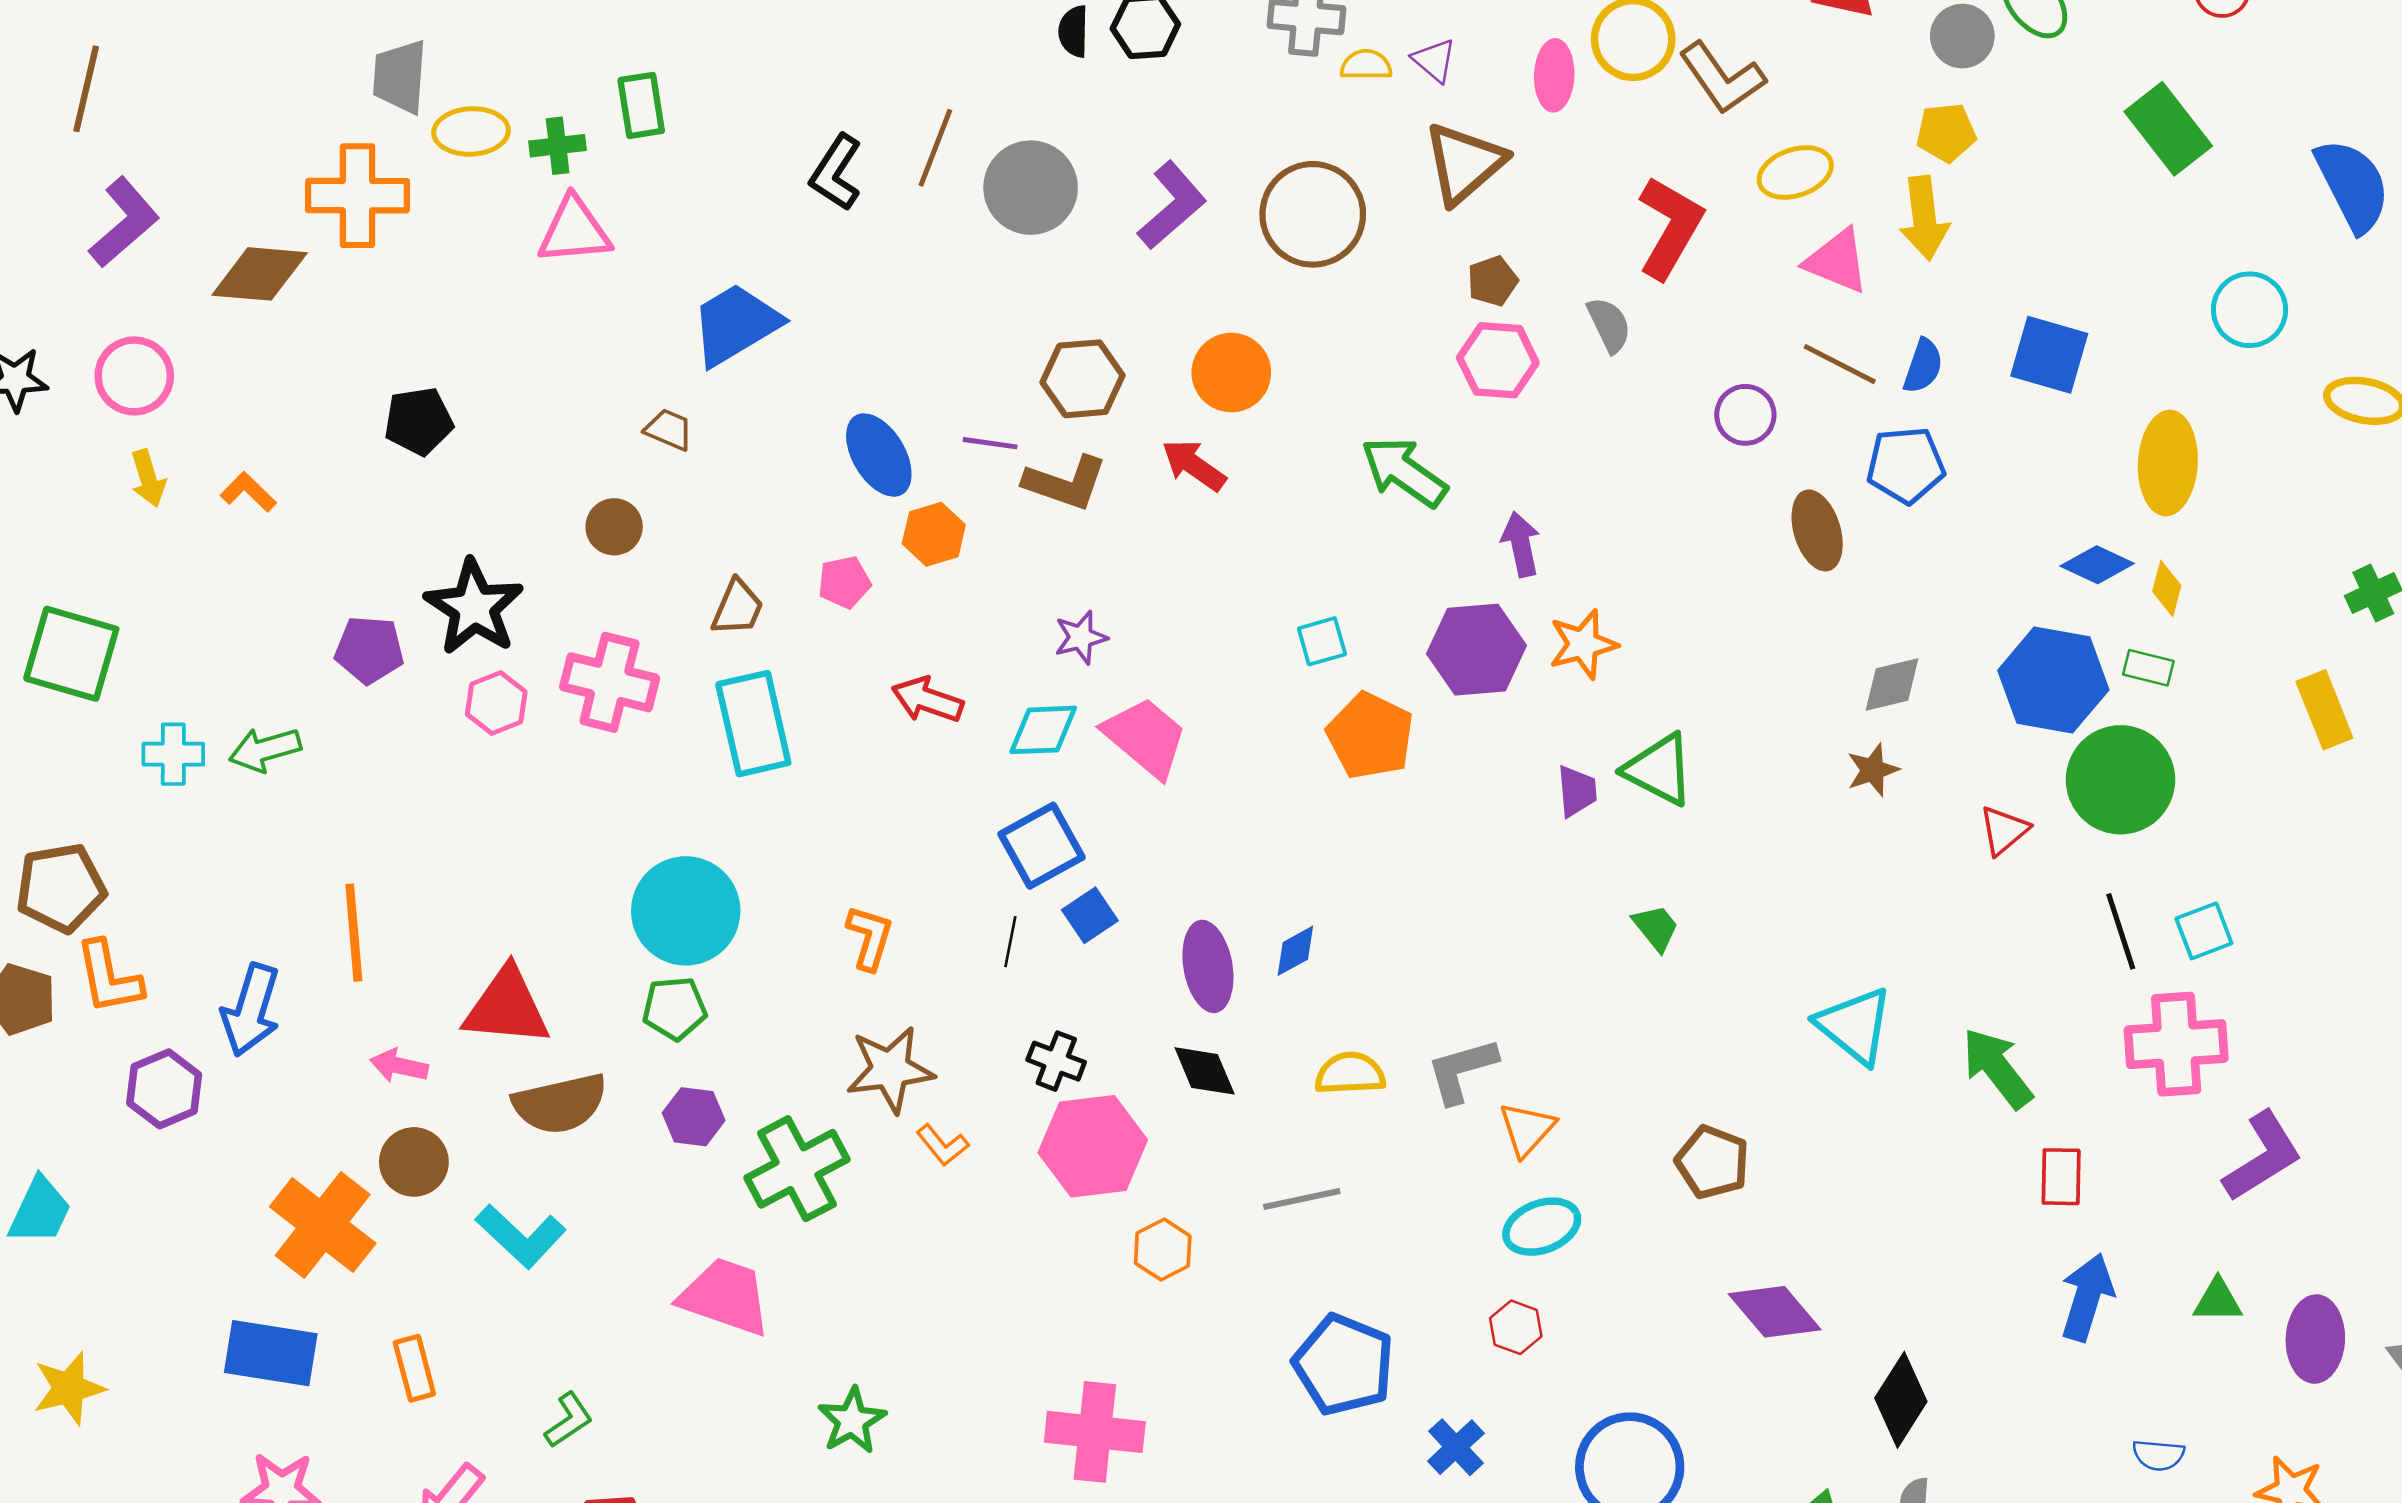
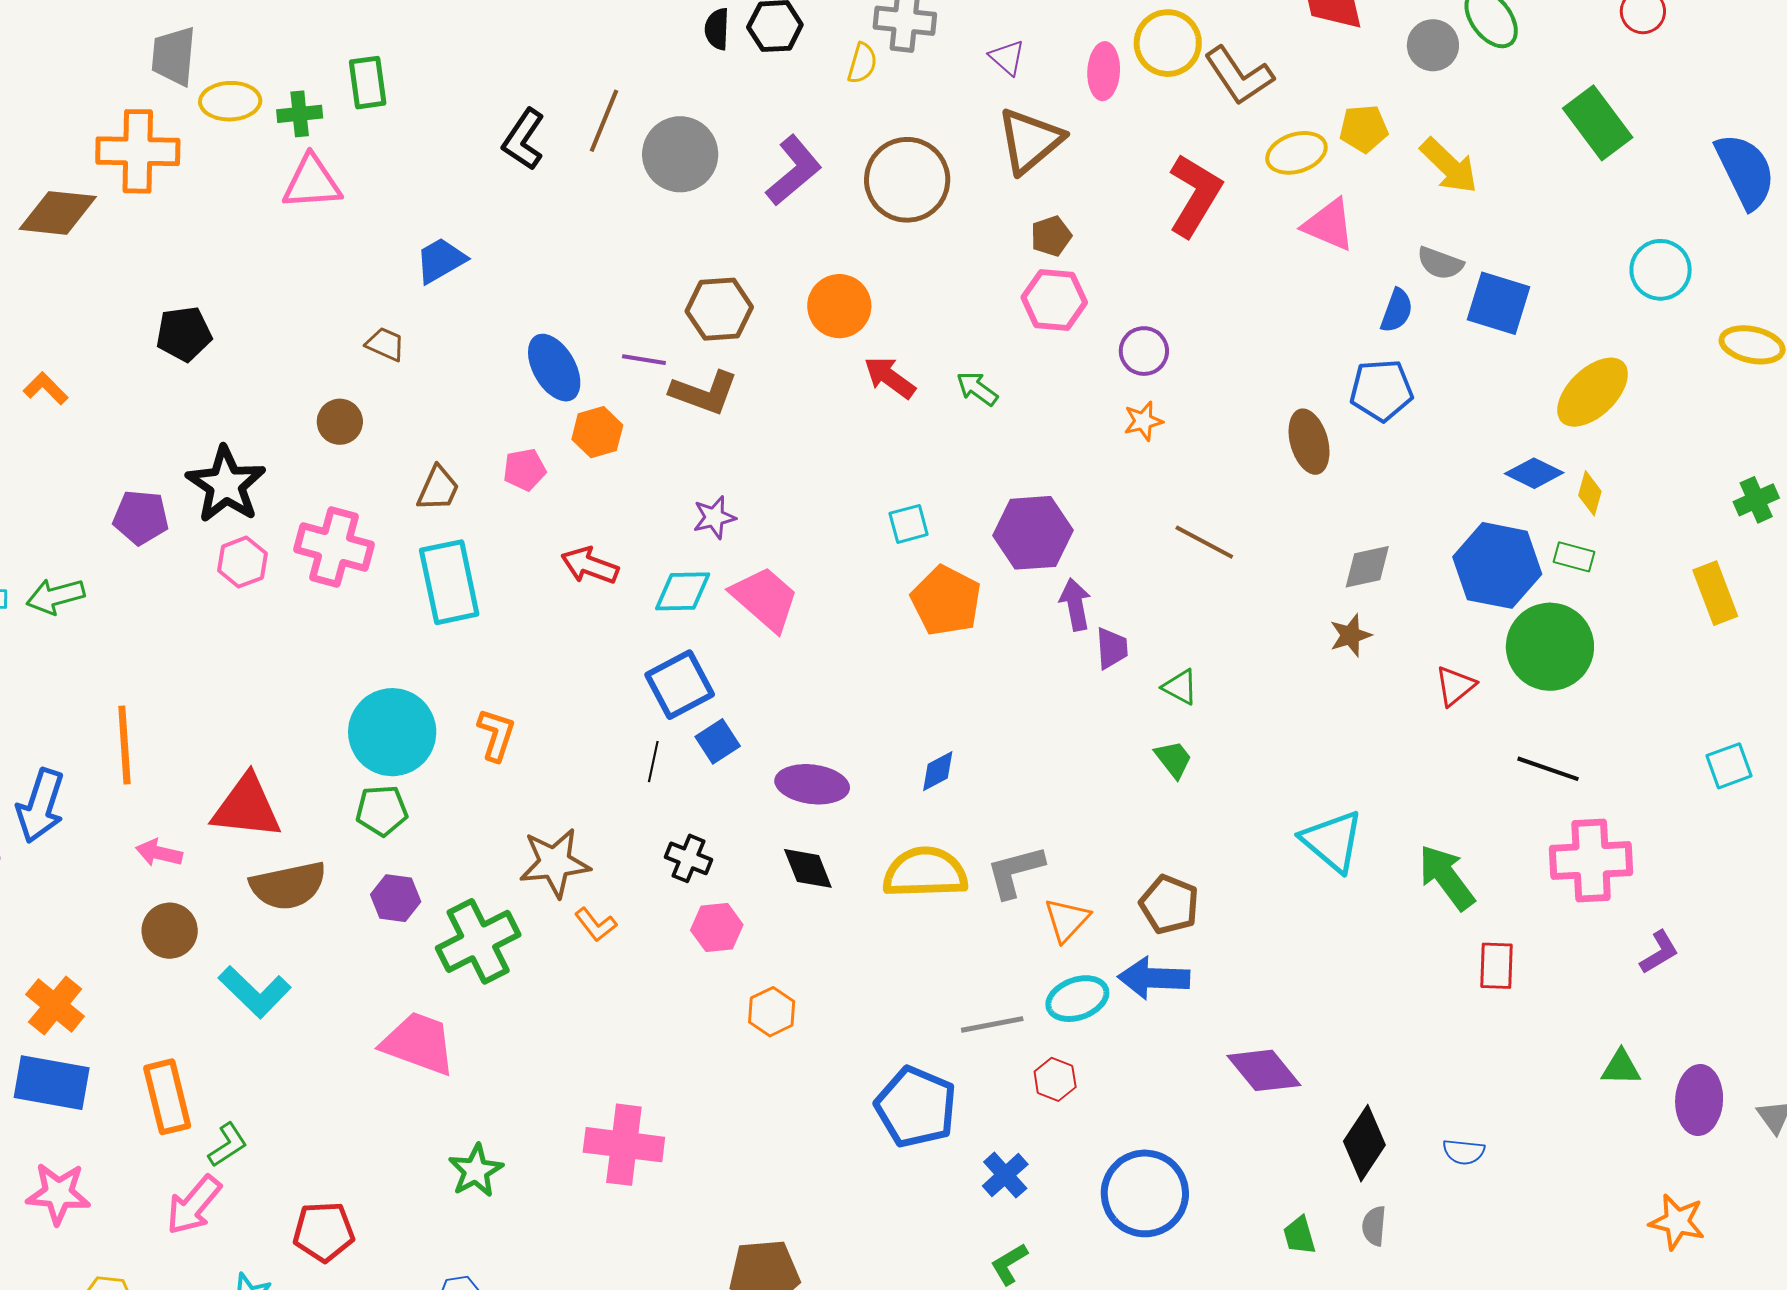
yellow semicircle: (1366, 65) -> (862, 63), moved, turned 105
yellow pentagon: (1946, 133) -> (1364, 129), moved
yellow arrow: (1924, 218) -> (1449, 166), moved, turned -40
blue trapezoid: (736, 324) -> (441, 260), size x0.7
gray semicircle: (1609, 325) -> (1440, 263), moved, turned 135
brown line: (1840, 364) -> (1204, 542), moved
purple circle: (1745, 415) -> (1144, 351), moved
yellow ellipse: (2168, 463) -> (1593, 392), turned 42
red arrow: (1194, 465) -> (890, 377), moved
green arrow: (1404, 472) -> (977, 389), size x0.6
purple arrow: (1521, 544) -> (1075, 604), moved
orange star: (1583, 644) -> (1143, 421), moved, size x0.7
green triangle: (1659, 770) -> (1180, 687), moved, size x0.6
black line: (2121, 931) -> (1548, 769), turned -54
cyan square: (2204, 931) -> (1729, 766), moved
orange L-shape: (870, 938) -> (496, 735), moved
blue diamond: (1295, 951) -> (938, 771), moved
purple ellipse: (1208, 966) -> (812, 784), turned -74
yellow semicircle: (1350, 1074) -> (925, 873), size x1.5
pink hexagon: (1093, 1146) -> (717, 927), size x0.6
purple L-shape: (2263, 1157) -> (1659, 952), size x0.6
brown pentagon: (1712, 1162) -> (1169, 904), moved
gray line: (1302, 1199) -> (992, 1024), moved
orange cross: (323, 1225) -> (55, 1005), moved, size x0.7
blue arrow: (2087, 1297) -> (1154, 978), moved, turned -106
orange rectangle: (414, 1368) -> (167, 1097), size x1.4
green L-shape: (569, 1420) -> (228, 1145), moved
green star: (852, 1421) -> (476, 1171), moved
pink cross: (1095, 1432) -> (624, 1145), moved
blue semicircle: (2158, 1455) -> (1464, 1152), moved

